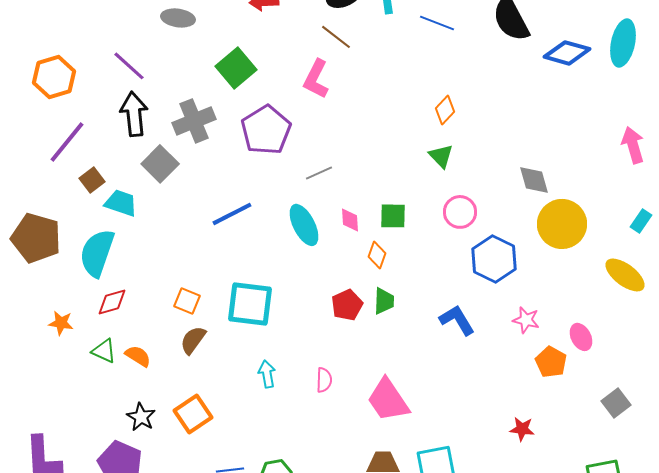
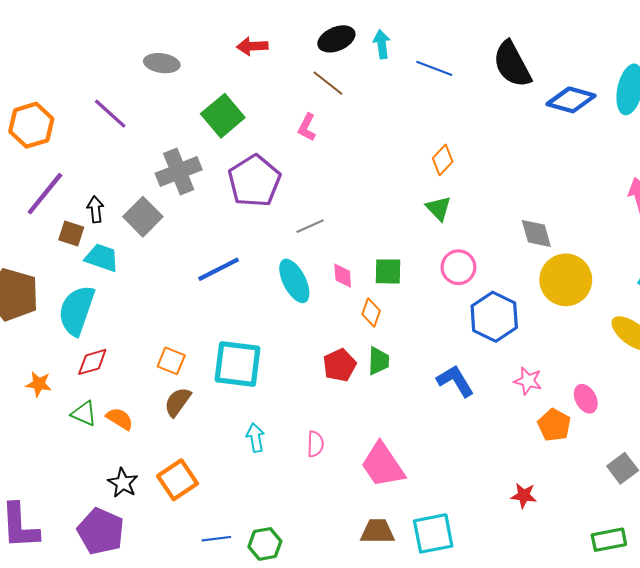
pink L-shape: (316, 79) -> (307, 127), size x0.7
black arrow: (134, 114) -> (95, 209), moved, size x0.6
brown square: (92, 180) -> (71, 234), turned -35

